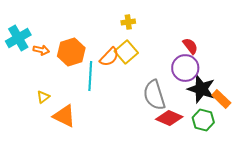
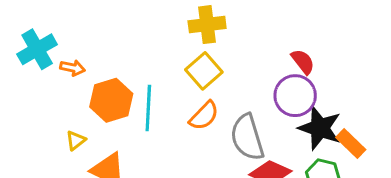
yellow cross: (128, 22) -> (207, 25), size x1.6
orange hexagon: (71, 52) -> (111, 100), moved
orange semicircle: (109, 57) -> (204, 116), moved

